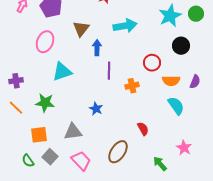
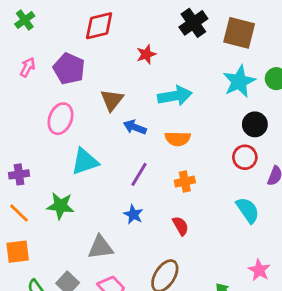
blue arrow: (97, 48) -> (135, 127), turned -70
red circle: (152, 63) -> (245, 157), moved
purple line: (109, 71) -> (139, 174), moved, turned 30
orange semicircle: (171, 81) -> (178, 139), moved
red semicircle: (143, 129) -> (181, 226), moved
orange square: (39, 135) -> (18, 252), moved

